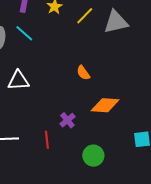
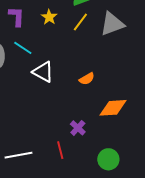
orange semicircle: (83, 73) -> (87, 79), turned -77
white triangle: (18, 80) -> (43, 72), moved, turned 40

